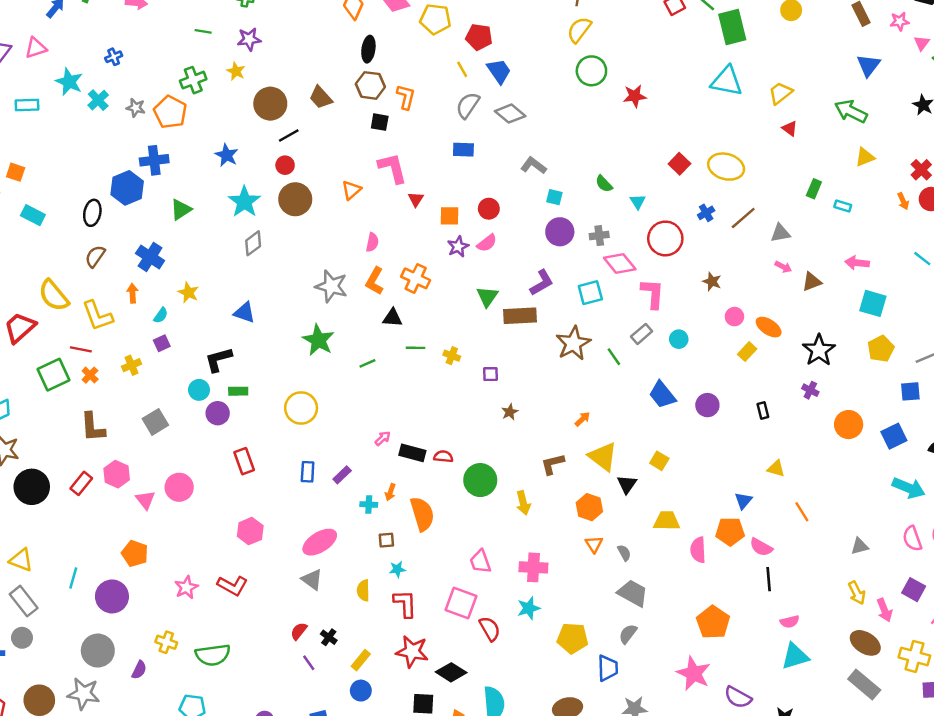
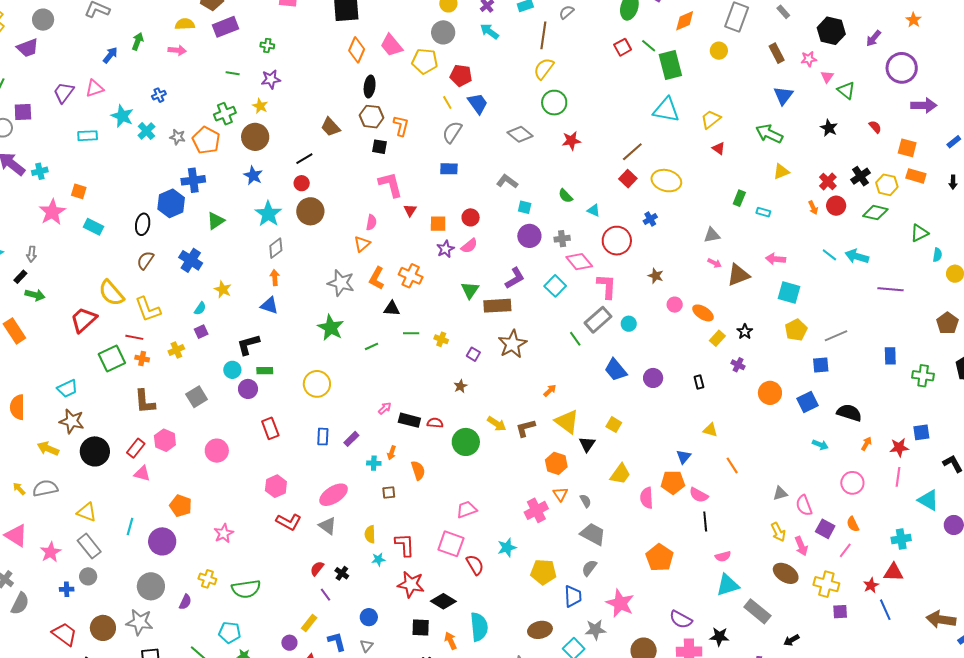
red star: (635, 96) -> (571, 141), moved
brown circle: (270, 104) -> (255, 137), moved
gray diamond: (510, 114) -> (520, 134), moved
orange triangle: (351, 190) -> (362, 244), moved
cyan triangle: (638, 202) -> (594, 210), turned -32
brown line: (743, 218) -> (632, 152), moved
pink semicircle: (372, 242) -> (371, 222), moved
brown triangle: (812, 282) -> (738, 275), size x1.4
orange arrow: (133, 293) -> (275, 278), moved
cyan square: (590, 293) -> (555, 286), turned -30
gray rectangle: (642, 334) -> (598, 320), size x1.5
brown star: (573, 343) -> (512, 344), moved
black star: (819, 350) -> (745, 332), size x0.6
yellow rectangle: (747, 352) -> (717, 338), moved
purple square: (491, 374) -> (473, 354), turned 32
orange cross: (90, 375) -> (142, 359), turned -32
brown star: (510, 412) -> (460, 386), moved
cyan arrow: (909, 488) -> (820, 445), size x0.6
pink triangle: (145, 500) -> (142, 473), moved, turned -36
yellow arrow: (523, 503) -> (497, 424), moved, turned -42
orange semicircle: (422, 514) -> (418, 470), size x0.7
yellow trapezoid: (667, 521) -> (620, 474), turned 125
pink semicircle: (912, 539) -> (804, 505), moved
pink trapezoid: (480, 562) -> (467, 509), turned 90
pink cross: (533, 567) -> (536, 510), moved, turned -30
cyan star: (397, 569) -> (378, 559), moved
red L-shape: (232, 586) -> (289, 522), moved
yellow rectangle: (361, 660) -> (309, 623), moved
pink star: (694, 673) -> (620, 603), moved
gray rectangle: (864, 684) -> (757, 611), moved

